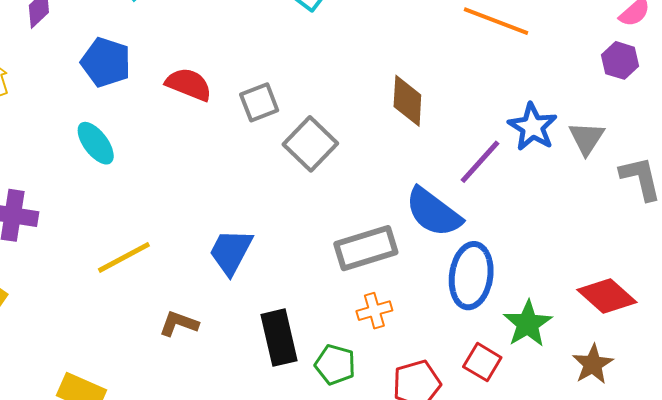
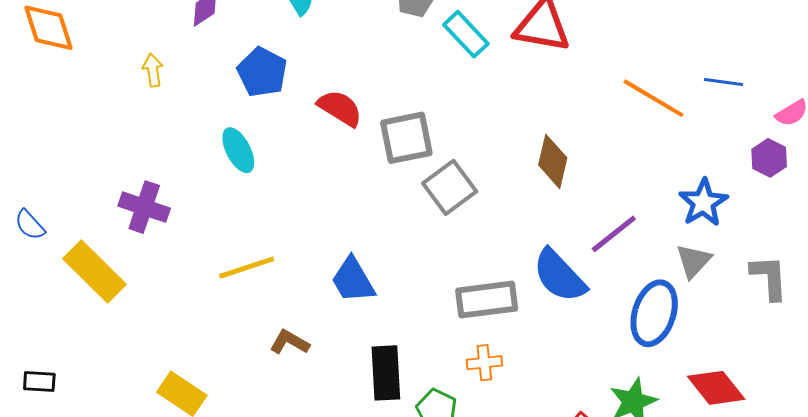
gray square: (259, 102) -> (406, 138), size x1.4
blue star: (533, 127) -> (703, 203), moved
gray triangle: (587, 138) -> (694, 261), moved
blue trapezoid: (231, 252) -> (353, 280), turned -68
blue ellipse: (471, 276) -> (654, 313), moved

